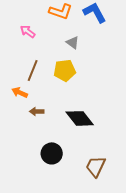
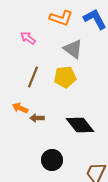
gray triangle: (73, 42) -> (73, 49), size x1.5
orange arrow: (20, 92) -> (20, 108), moved

